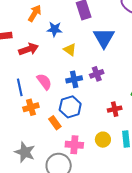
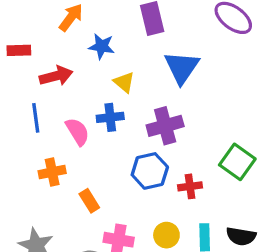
purple cross: (97, 74) -> (165, 126), size x1.5
blue cross: (74, 79) -> (110, 117), moved
blue line: (20, 87) -> (36, 118), moved
blue hexagon: (70, 107) -> (150, 171), moved

